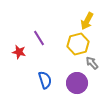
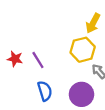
purple line: (39, 38) -> (38, 60), moved

